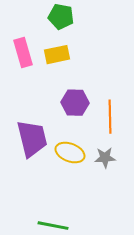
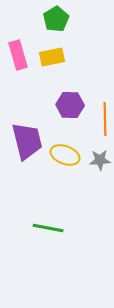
green pentagon: (61, 17) -> (56, 19), turned 30

